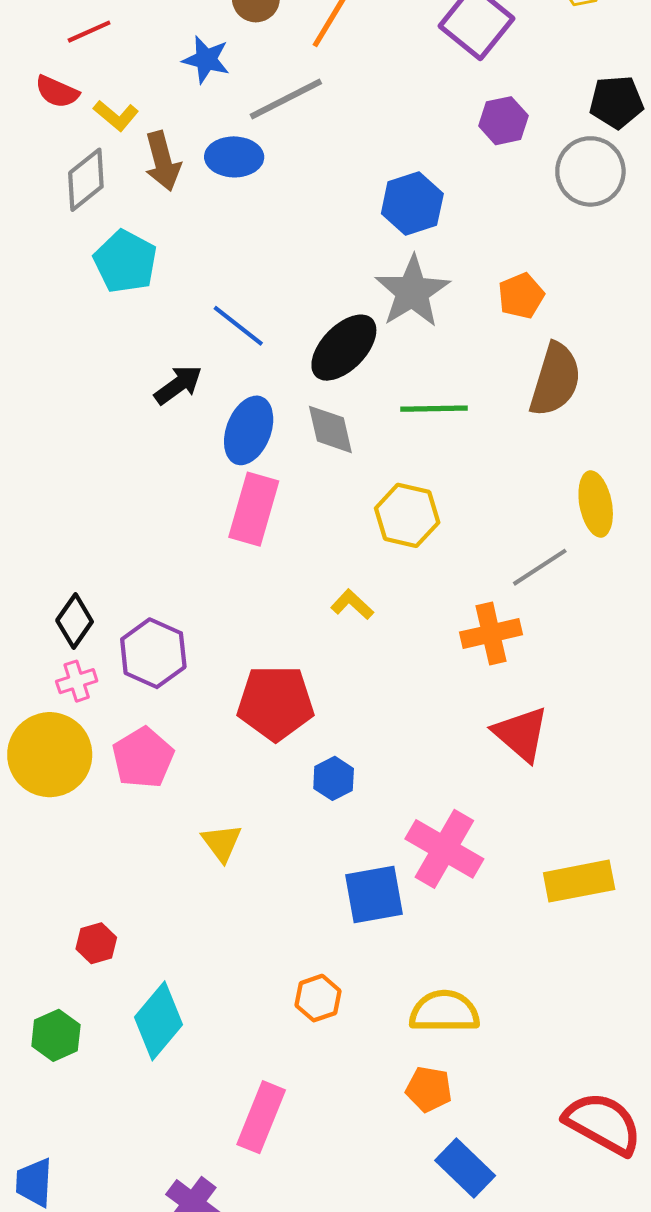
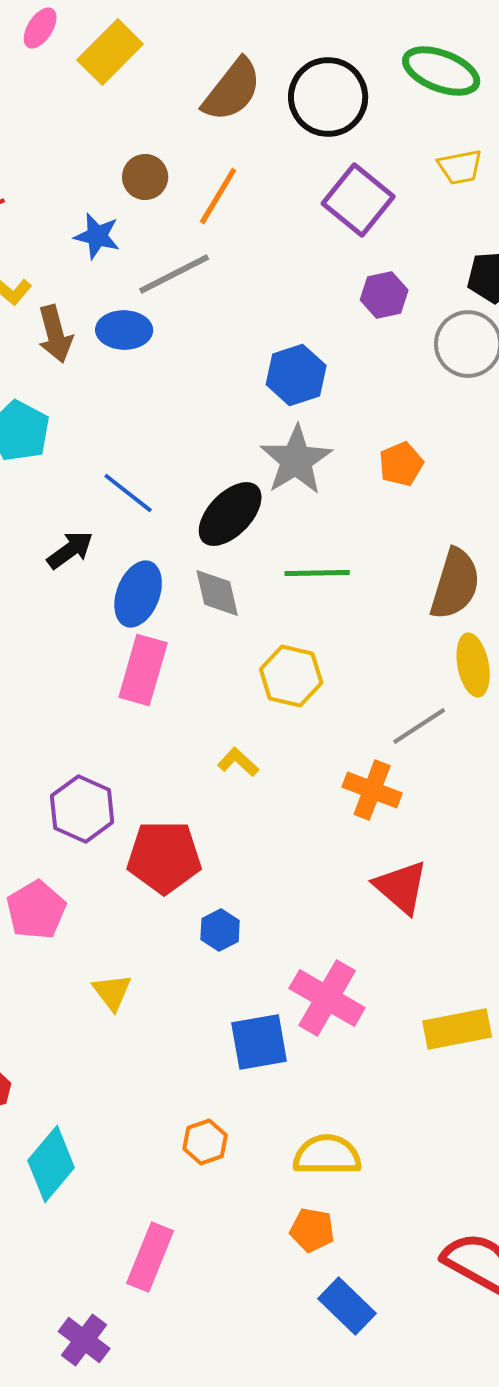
brown semicircle: (555, 380) -> (455, 584), moved
orange cross: (491, 633) -> (372, 790), turned 34
purple hexagon: (153, 653) -> (82, 809), moved

